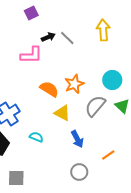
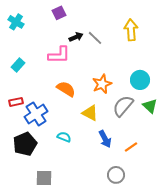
orange semicircle: (49, 89) -> (66, 89), moved
orange line: (108, 155) -> (131, 147), moved
gray circle: (79, 172) -> (116, 175), moved

